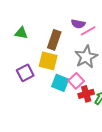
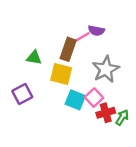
pink line: (88, 31) -> (81, 38), moved
green triangle: (21, 33) -> (34, 58), moved
purple square: (25, 73) -> (22, 94), moved

